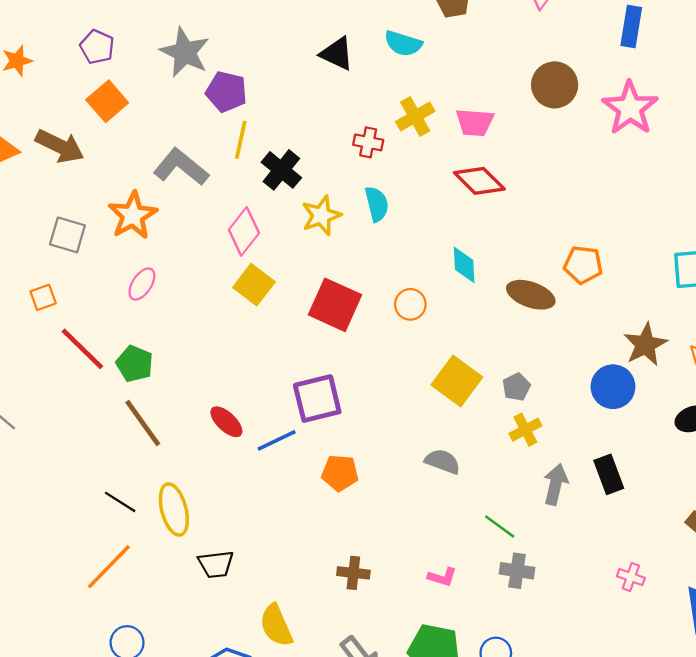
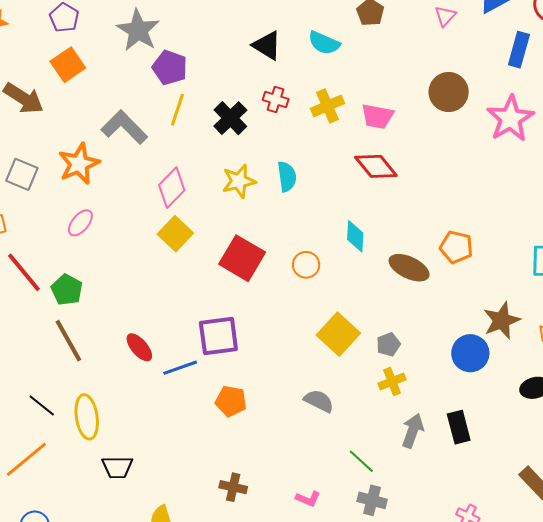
red cross: (368, 142) -> (276, 100), moved
black cross: (281, 170) -> (230, 118), moved

